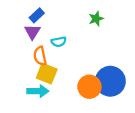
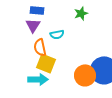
blue rectangle: (37, 15) -> (37, 10), turned 48
green star: (96, 19) -> (81, 13), moved

